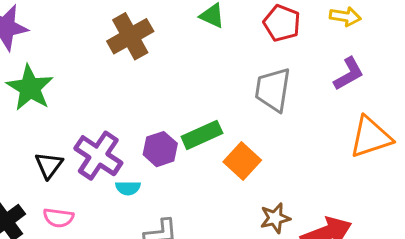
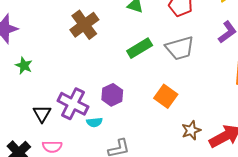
green star: (30, 88) -> (24, 66), size x0.6
gray trapezoid: (273, 90) -> (180, 48), turned -108
green rectangle: (202, 135) -> (140, 48), moved

